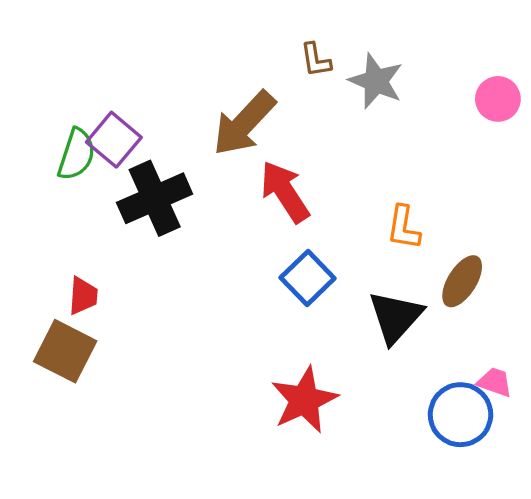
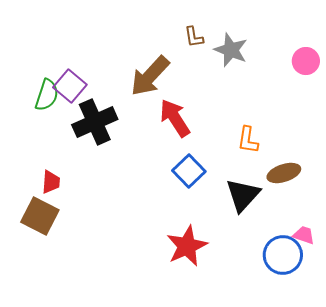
brown ellipse: (462, 281) -> (284, 173), turned 40

